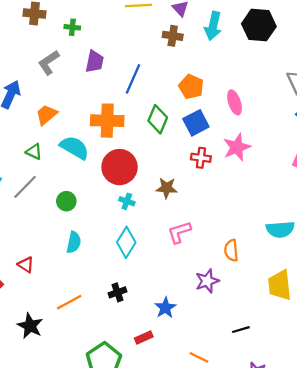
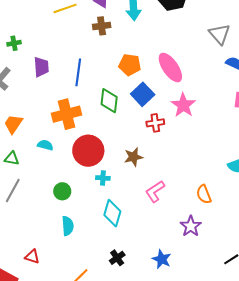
pink ellipse: (235, 102) -> (170, 68), size x1.4
cyan semicircle: (75, 148) -> (45, 145), size x0.6
green circle: (66, 201) -> (62, 191), moved

